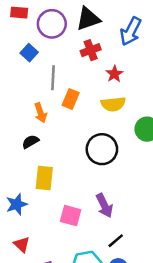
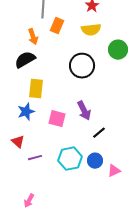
black semicircle: (30, 142) -> (25, 60), size x1.5
blue star: (17, 204) -> (26, 112), moved
black line: (116, 241) -> (99, 133), moved

